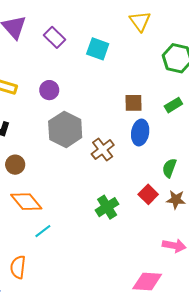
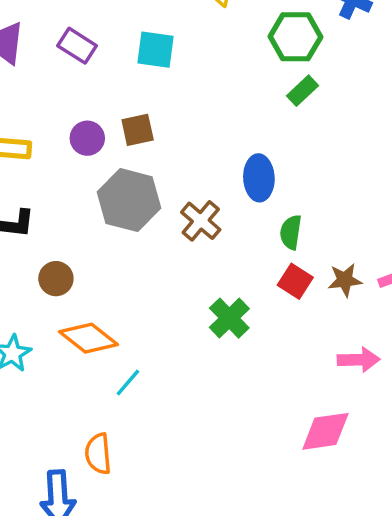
brown square: (133, 103) -> (138, 130), moved
green rectangle: (173, 105) -> (302, 91), moved
green semicircle: (169, 168) -> (291, 232), moved

